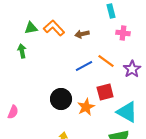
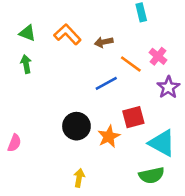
green triangle: (31, 28) -> (27, 33), moved, turned 32
pink cross: (123, 33) -> (158, 56), moved, turned 32
orange line: (106, 61) -> (131, 64), moved

